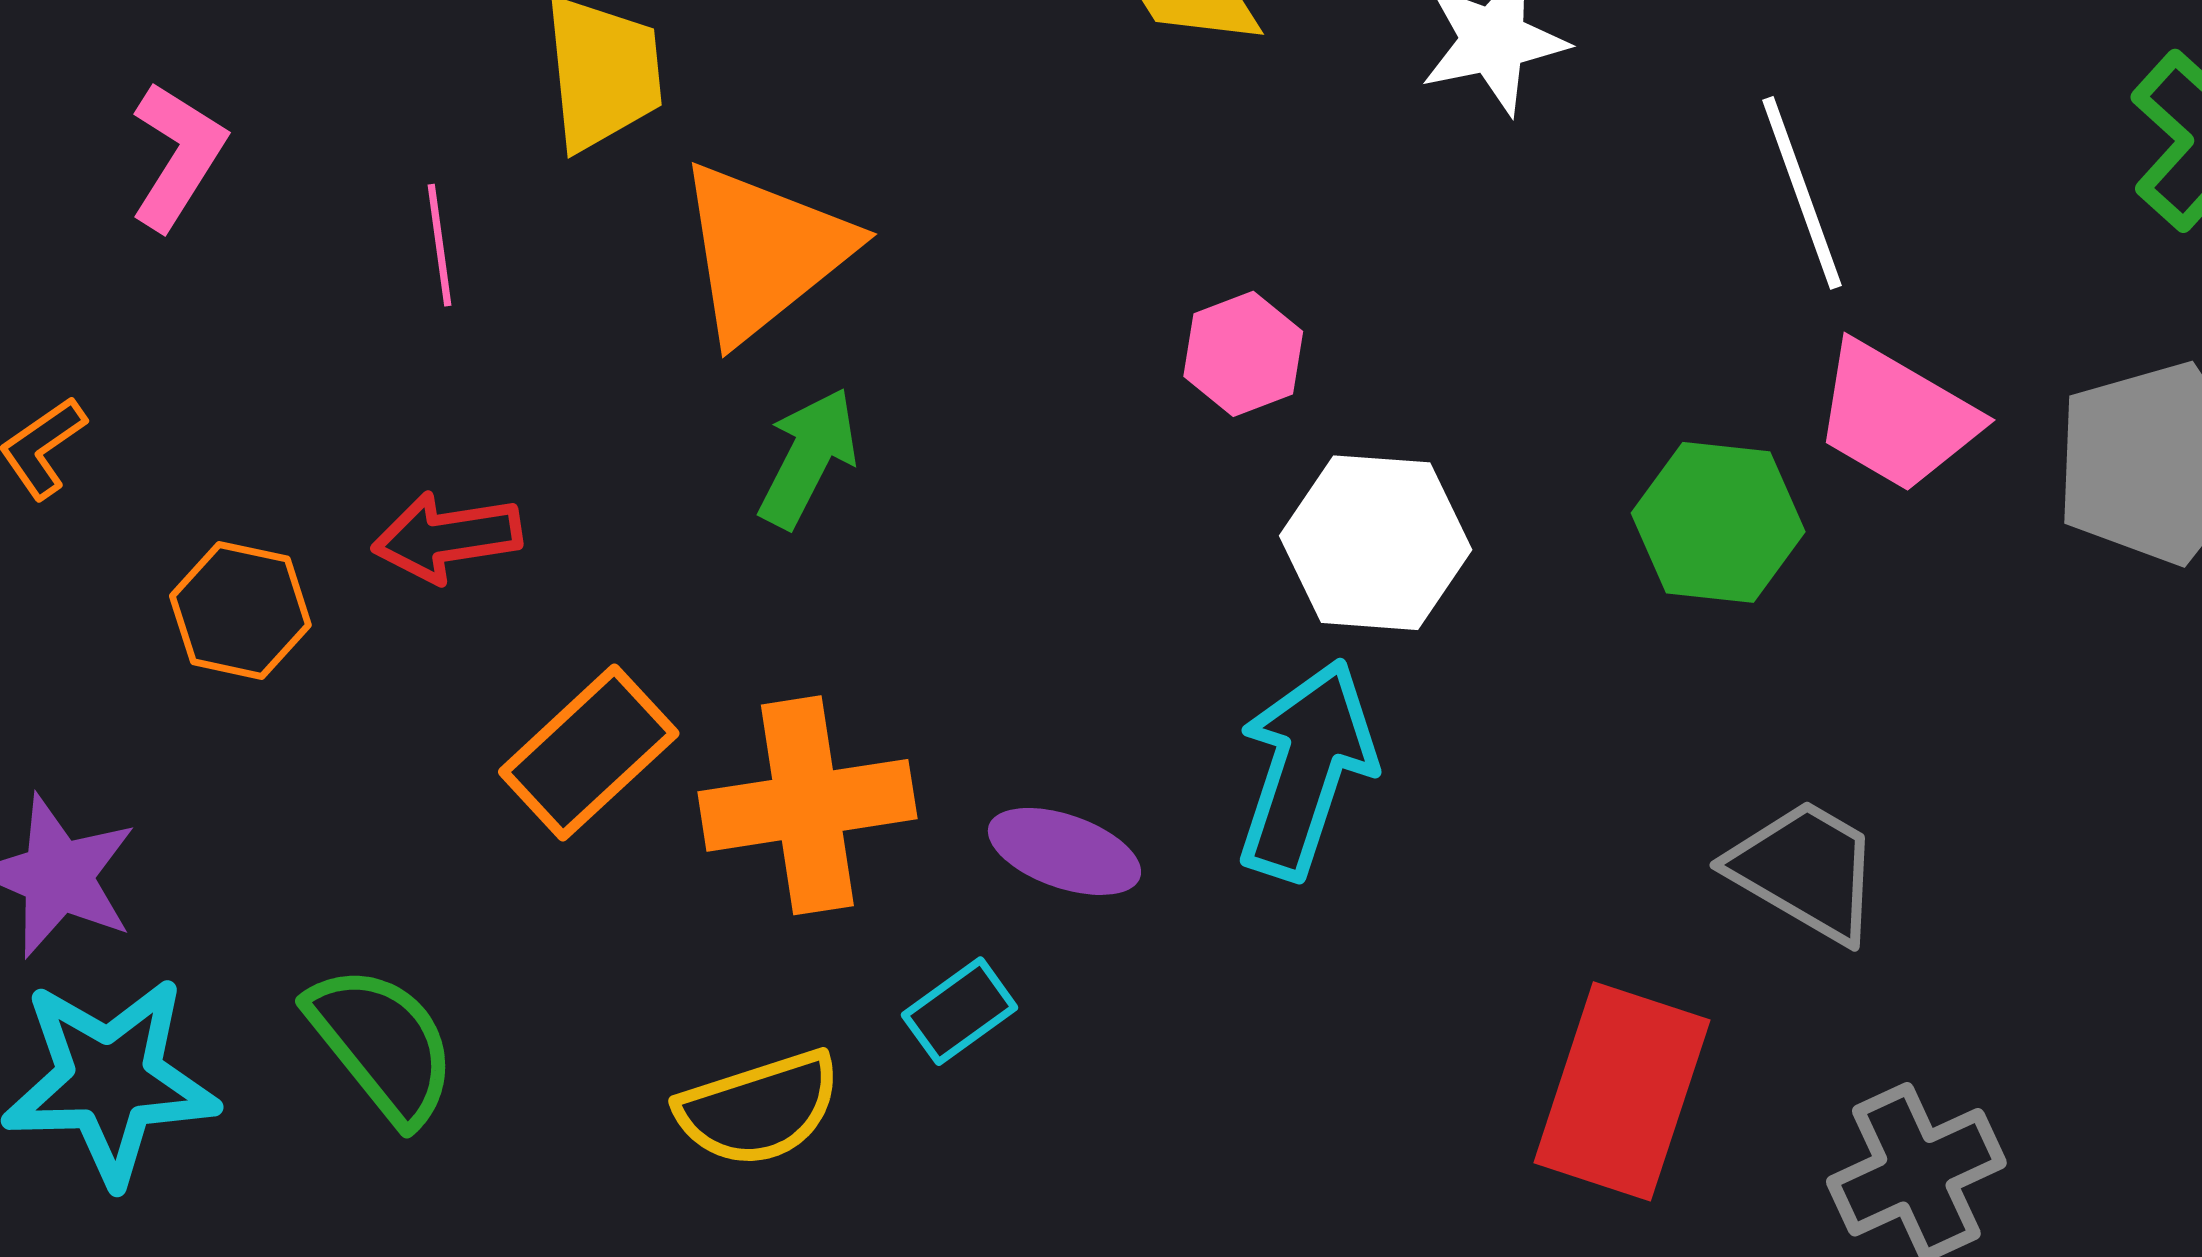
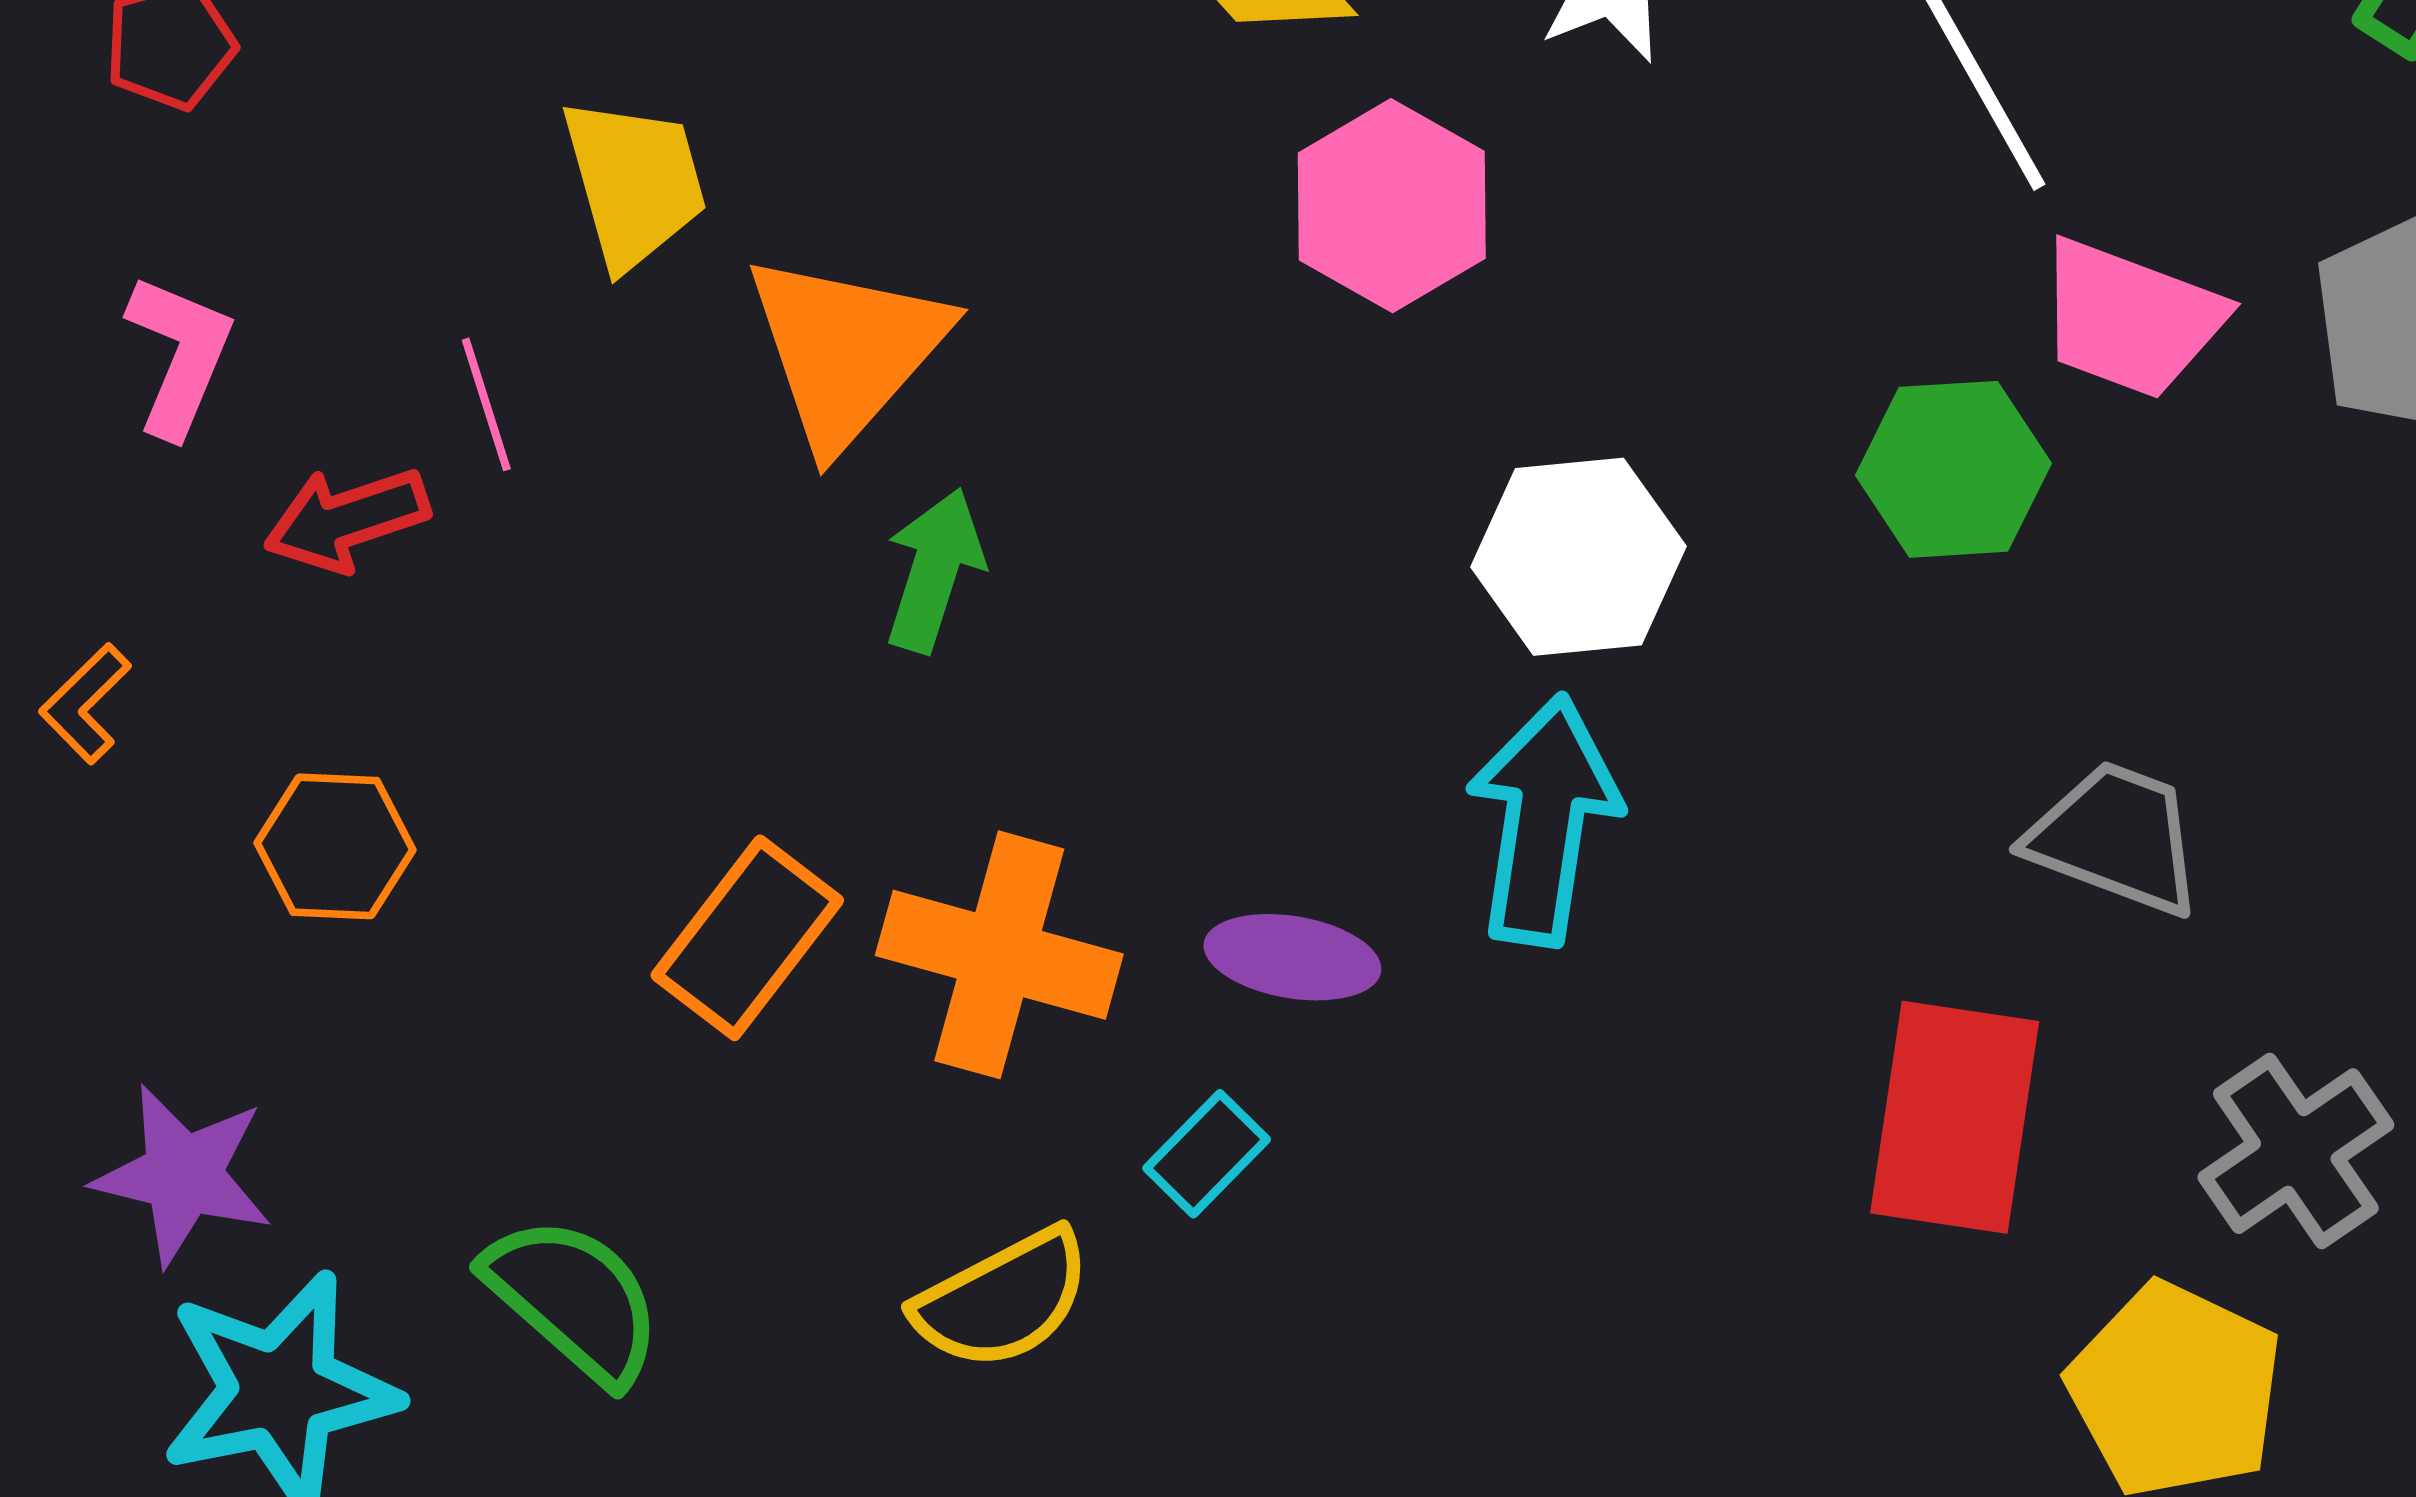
pink hexagon: (1243, 354) -> (1392, 206), moved, size x1.5
red arrow: (447, 537) -> (347, 519), moved
orange cross: (807, 805) -> (999, 955), turned 34

